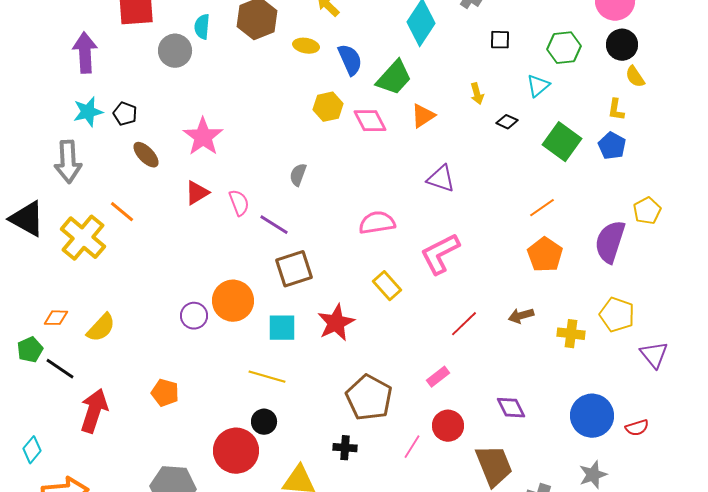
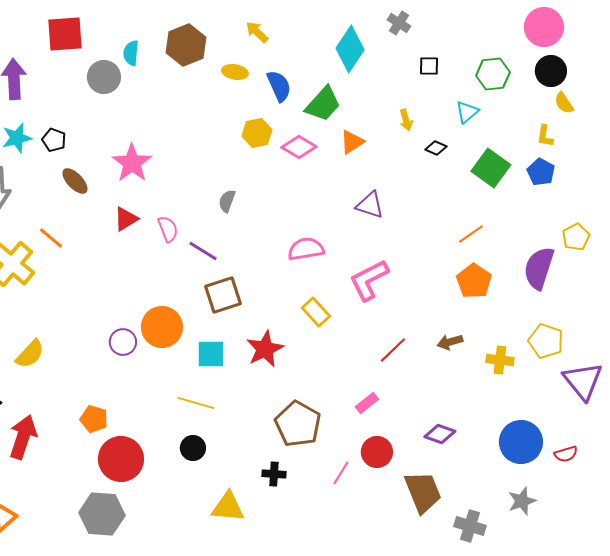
pink diamond: (370, 121) -> (299, 147), turned -32
purple triangle: (654, 355) -> (583, 381), size x1.4
purple diamond: (511, 408) -> (440, 434), turned -44
red circle: (236, 451) -> (121, 459), moved

